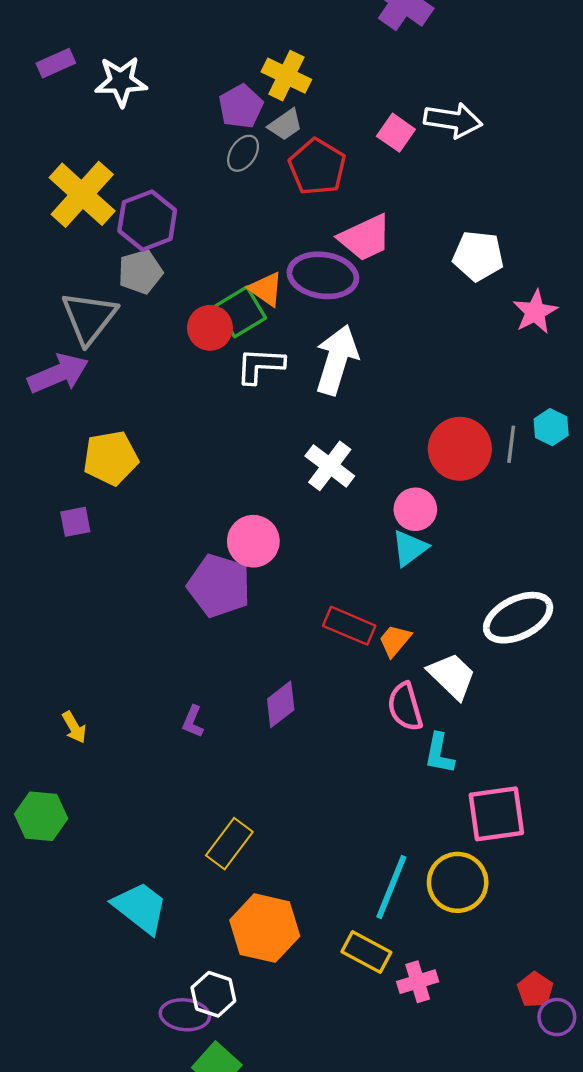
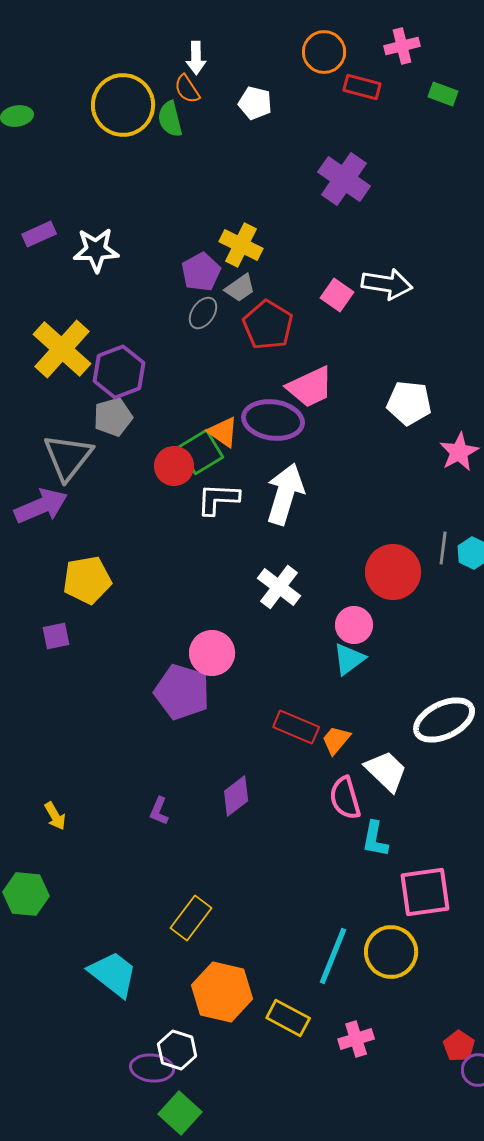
gray line: (511, 444) -> (443, 548), moved
yellow rectangle: (366, 952) -> (288, 1018), moved

